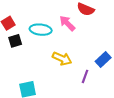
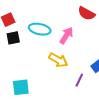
pink arrow: (67, 23) -> (66, 35), moved, turned 72

